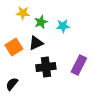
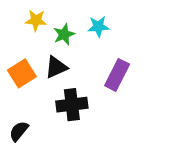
cyan star: (63, 26) -> (98, 27), moved
purple rectangle: (79, 65) -> (117, 75), moved

